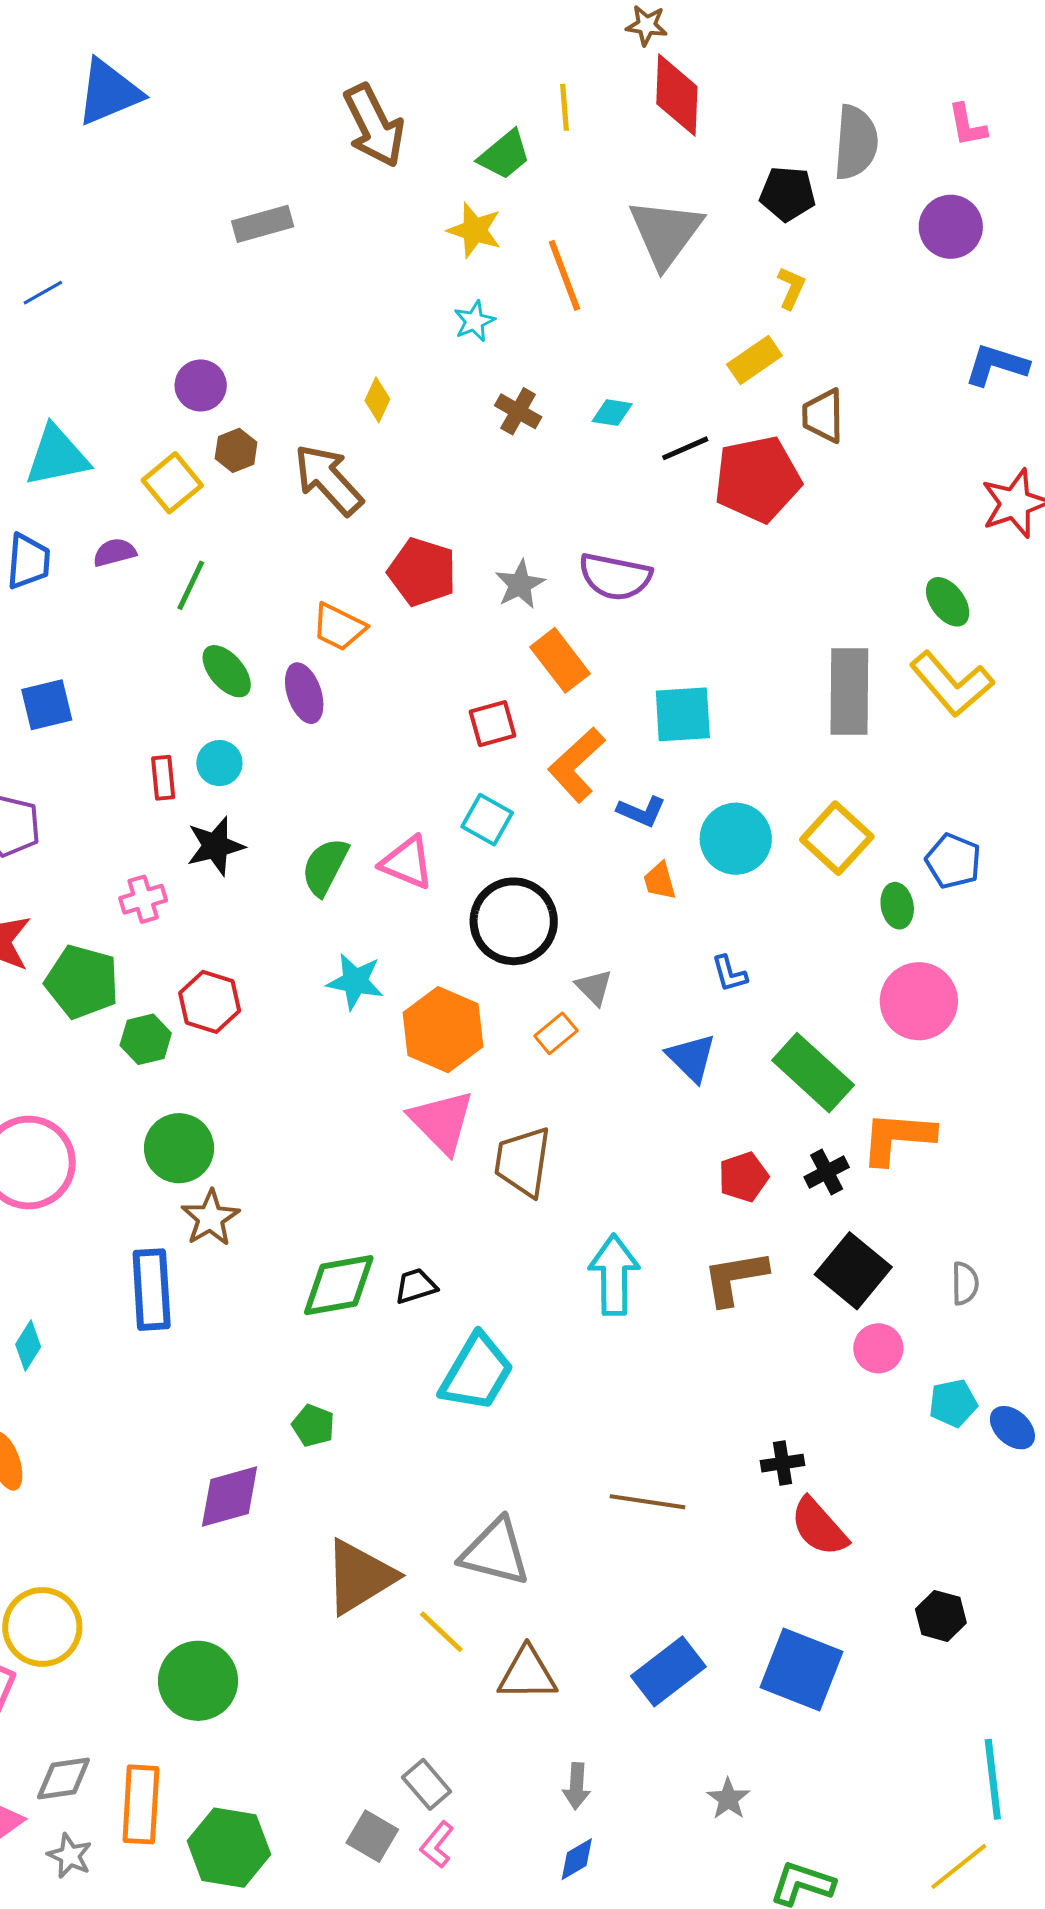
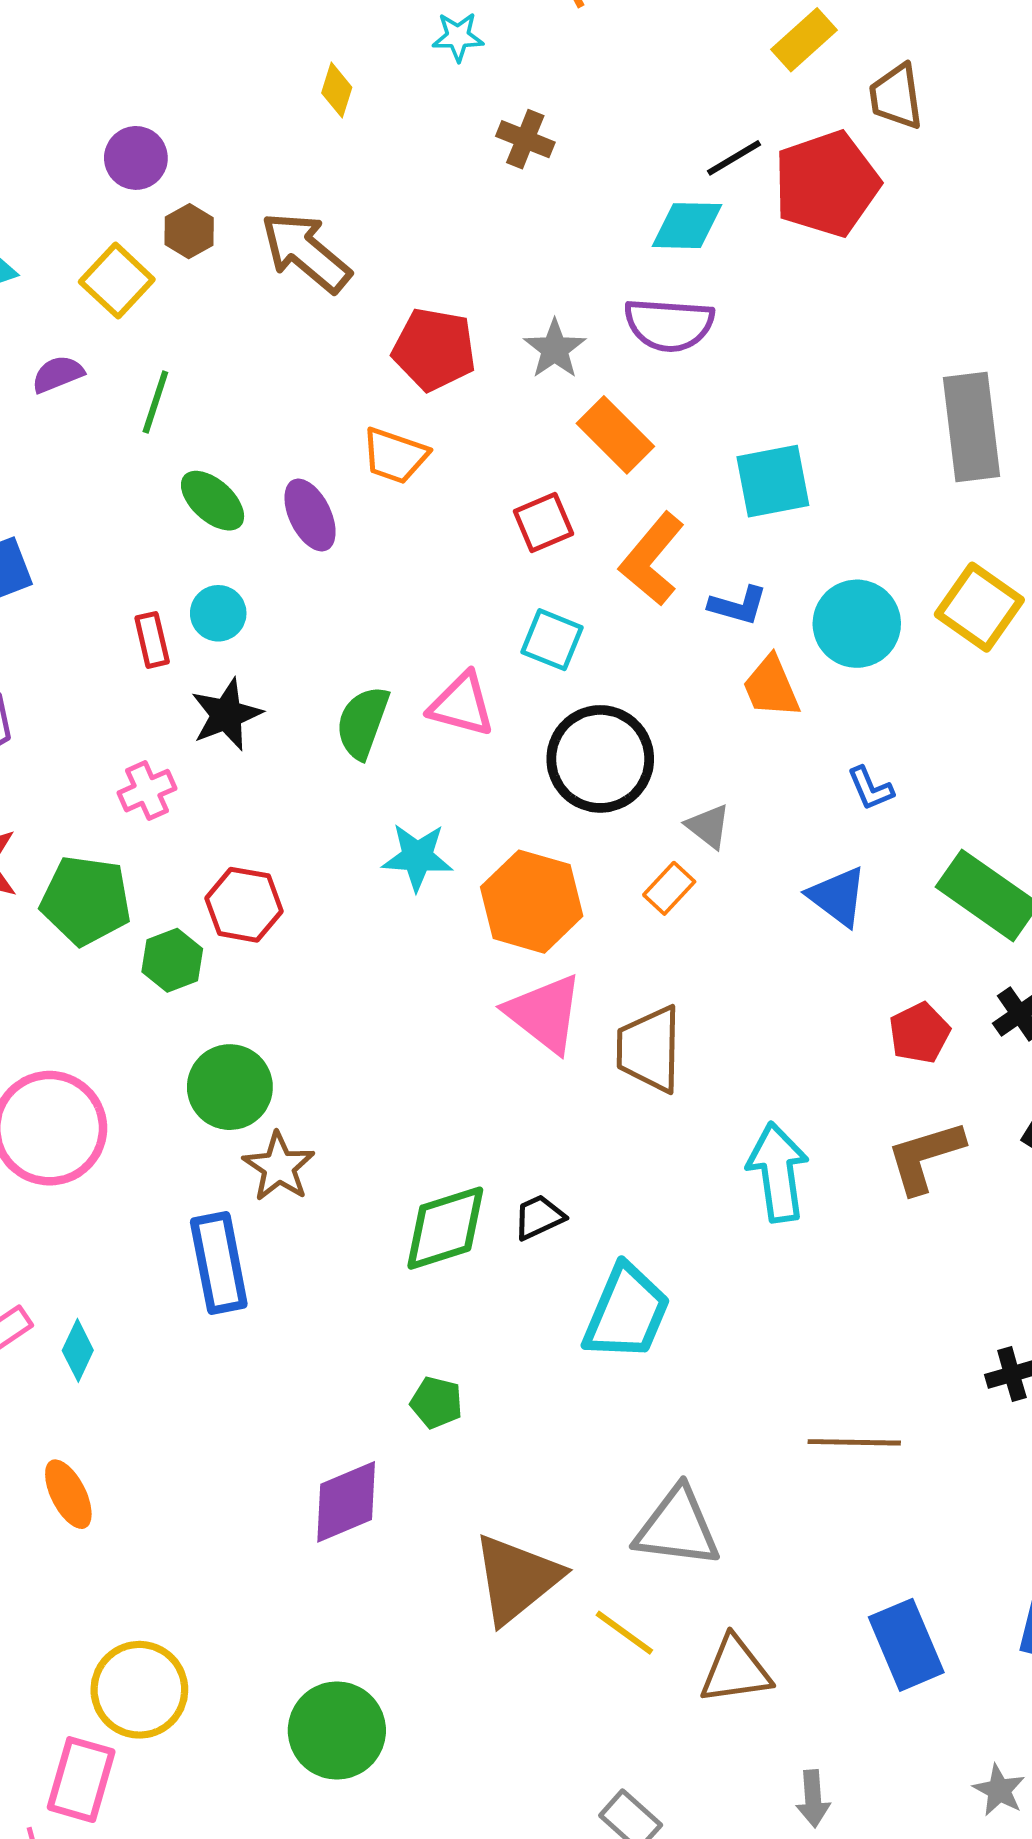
cyan star: (474, 321) -> (458, 37), turned 30
yellow diamond: (377, 400) -> (337, 90), moved
cyan diamond: (612, 413) -> (687, 226), moved, size x1.5
orange trapezoid: (339, 627) -> (395, 456), moved
orange trapezoid: (660, 881) -> (771, 687), size x1.4
blue rectangle: (668, 1671) -> (906, 1645), turned -68

